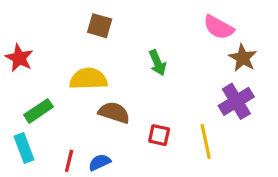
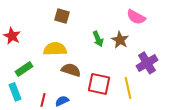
brown star: (243, 58) -> (120, 40), moved
red square: (159, 135) -> (99, 84), size x1.6

